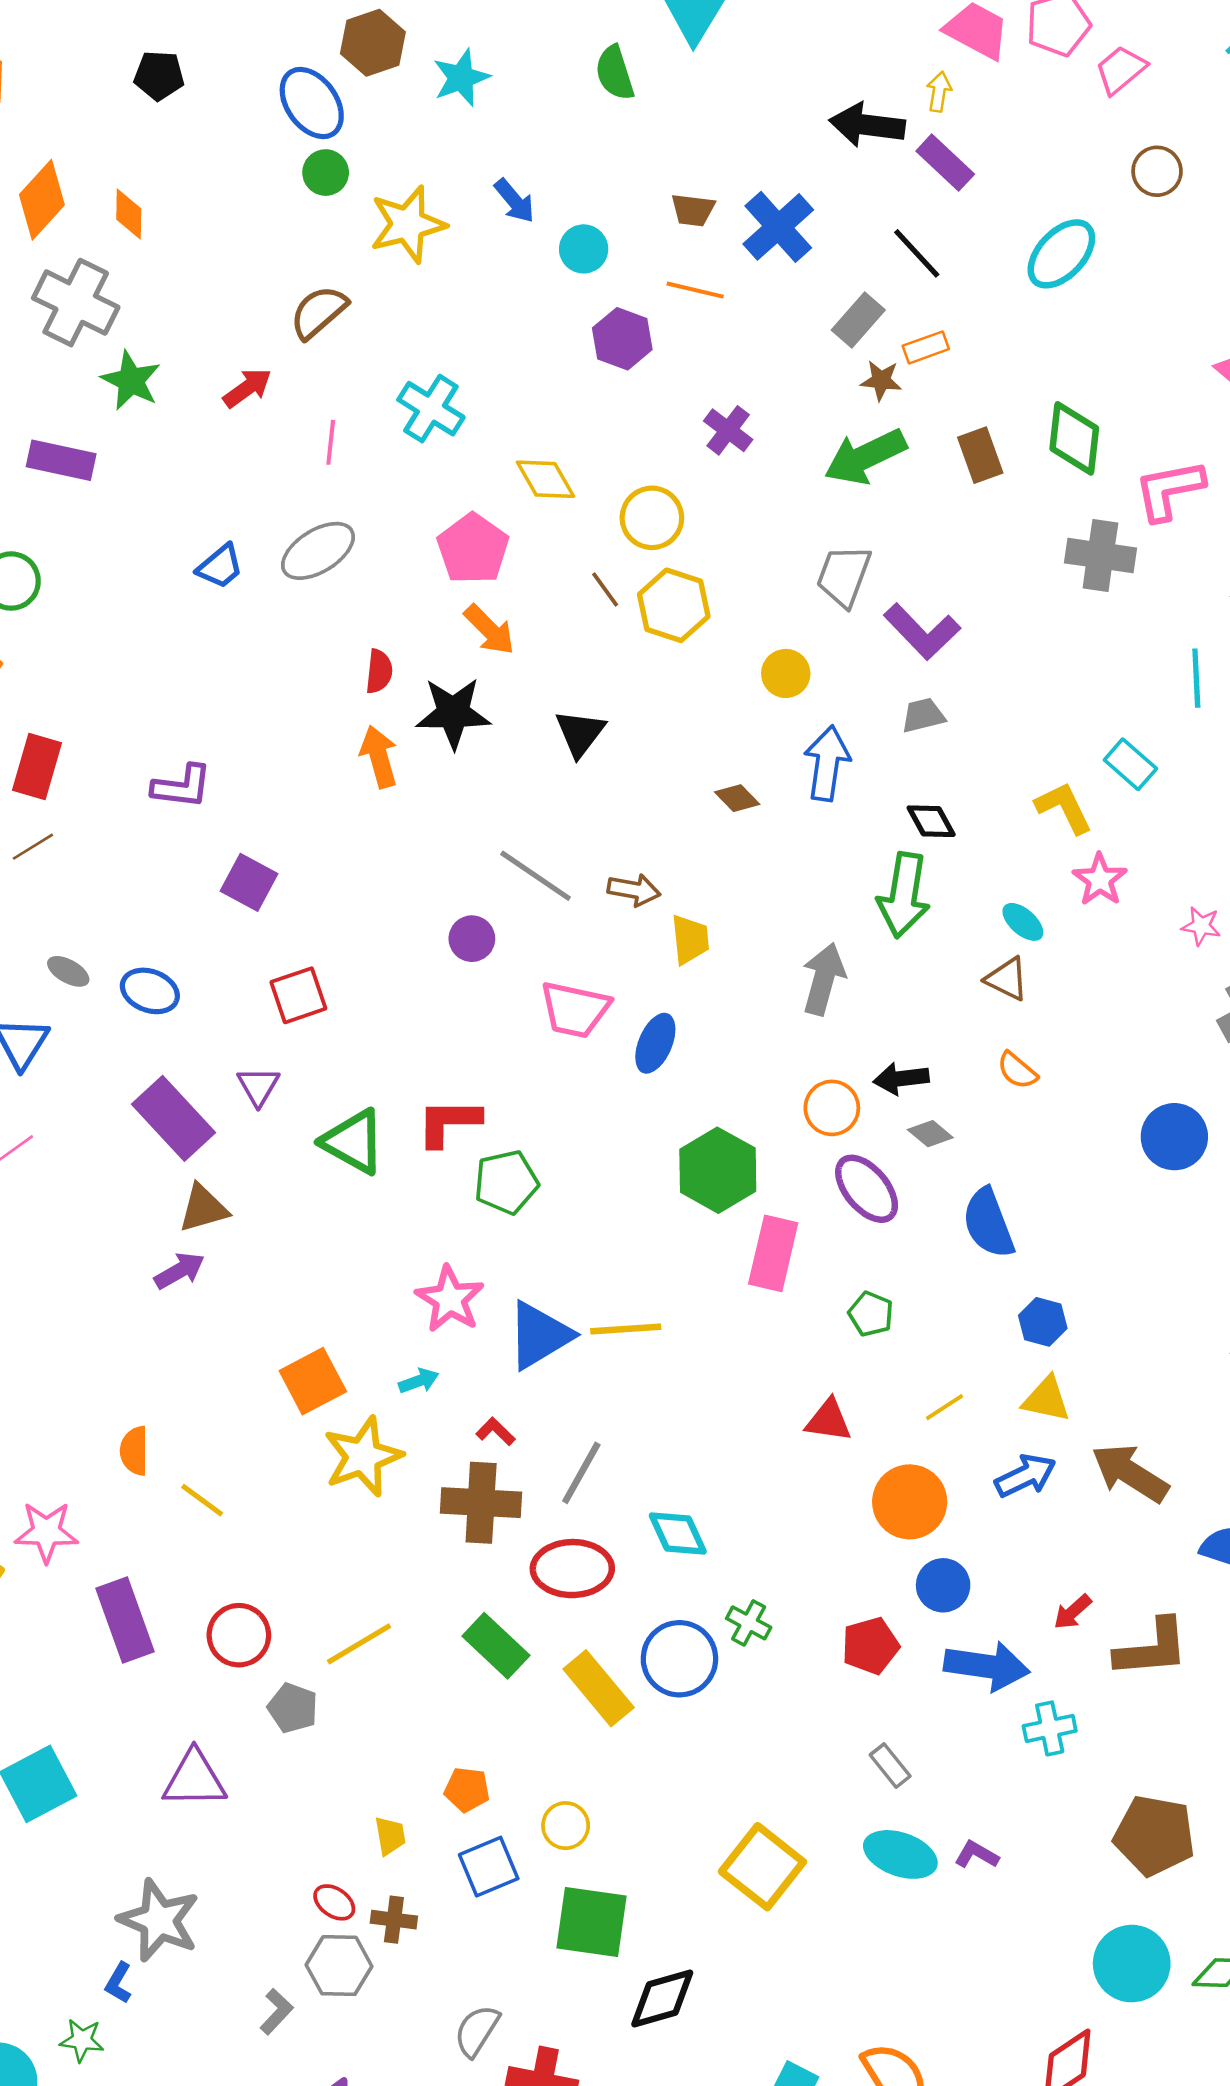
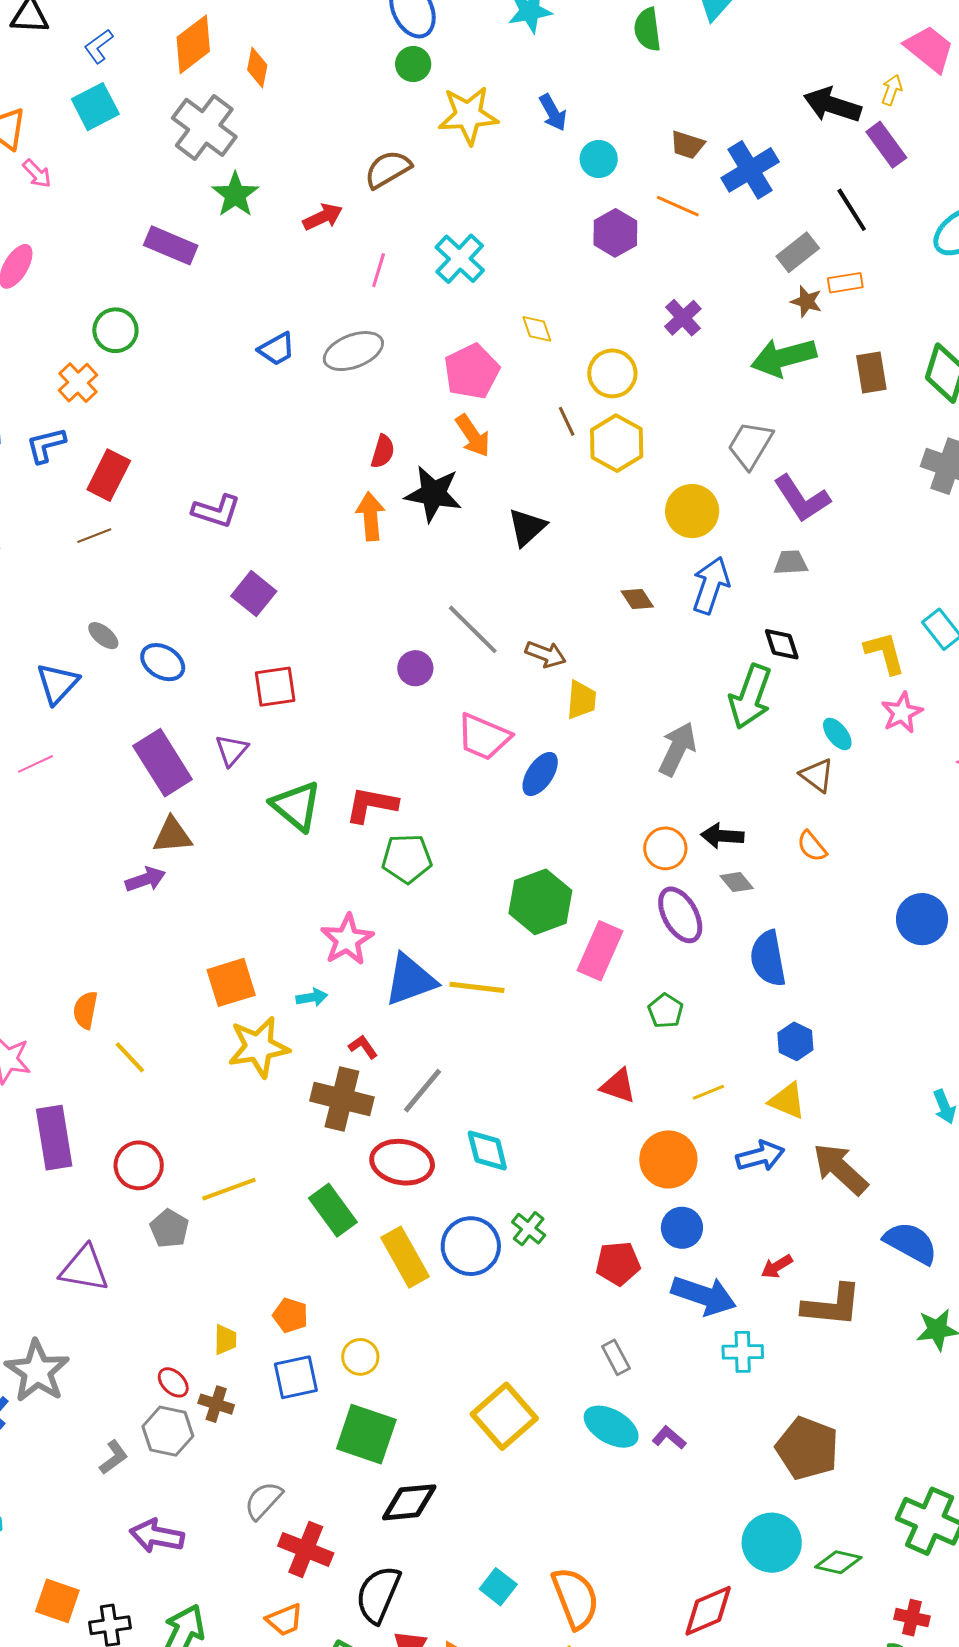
yellow diamond: (545, 479) -> (537, 329), size x0.7
yellow circle: (786, 673) -> (692, 511), size x1.4
green hexagon: (718, 1170) -> (540, 902), moved

